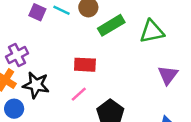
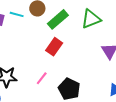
red rectangle: (85, 65) -> (54, 47), moved, turned -48

